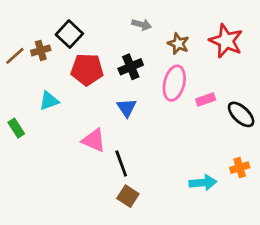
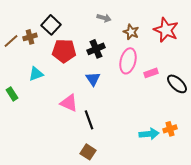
orange cross: (240, 168) -> (170, 129), moved
brown square: (128, 196) -> (88, 152), moved

